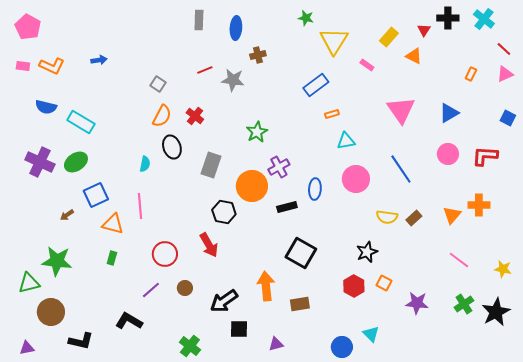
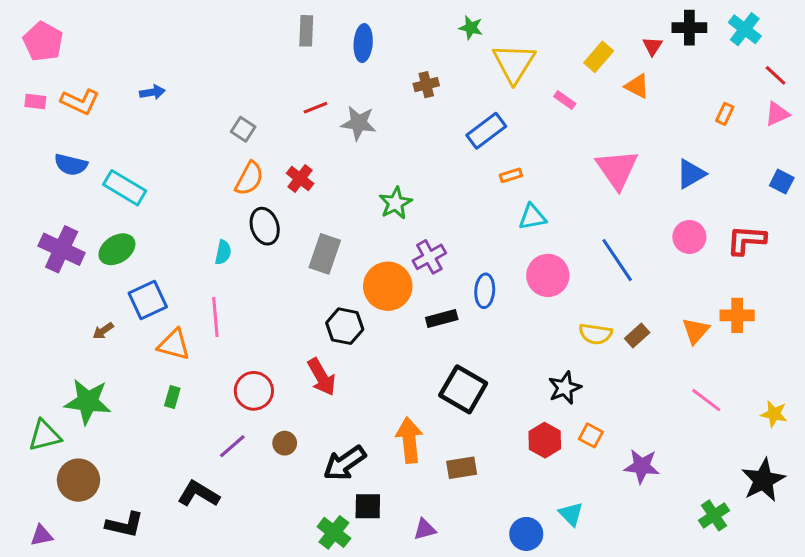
brown cross: (258, 55) -> (426, 85), moved
green cross: (464, 304) -> (714, 515), moved
green cross: (190, 346) -> (334, 532), moved

